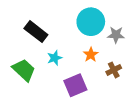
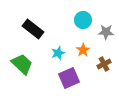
cyan circle: (91, 22) -> (83, 20), size x0.7
cyan star: (55, 58) -> (58, 53), moved

